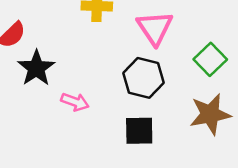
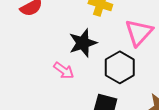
black star: (36, 68) -> (83, 43), moved

